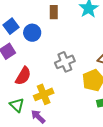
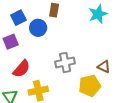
brown rectangle: (54, 12) -> (54, 10), moved

